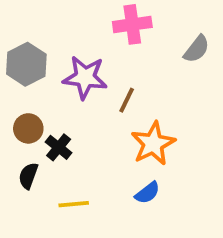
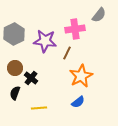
pink cross: (132, 24) -> (75, 29), moved
gray semicircle: (197, 49) -> (99, 15), moved

